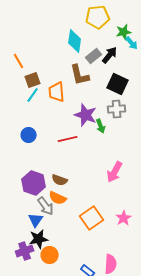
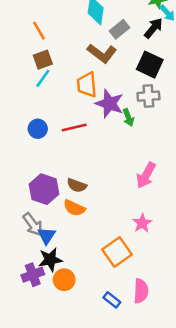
black arrow: (110, 55) -> (153, 28), moved
orange line: (19, 61) -> (39, 31), moved
brown L-shape: (80, 75) -> (102, 53), turned -40
orange trapezoid: (57, 92) -> (87, 85), moved
red line: (68, 139) -> (74, 127), moved
gray arrow: (46, 206) -> (33, 224), moved
orange square: (92, 218) -> (117, 252), moved
pink star: (124, 218) -> (142, 223), moved

